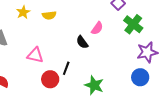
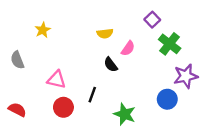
yellow semicircle: (49, 15) -> (105, 33), moved
blue circle: (140, 77) -> (167, 99), moved
red circle: (50, 79) -> (63, 107), moved

